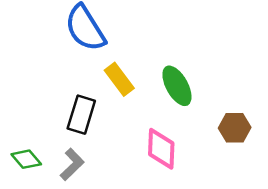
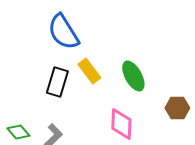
black rectangle: (81, 115) -> (57, 82), moved

